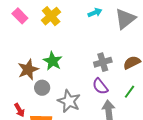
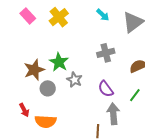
cyan arrow: (95, 13) -> (103, 15), turned 64
gray cross: (103, 62) -> (106, 53), moved
gray star: (69, 101) -> (74, 80), moved, size x0.7

